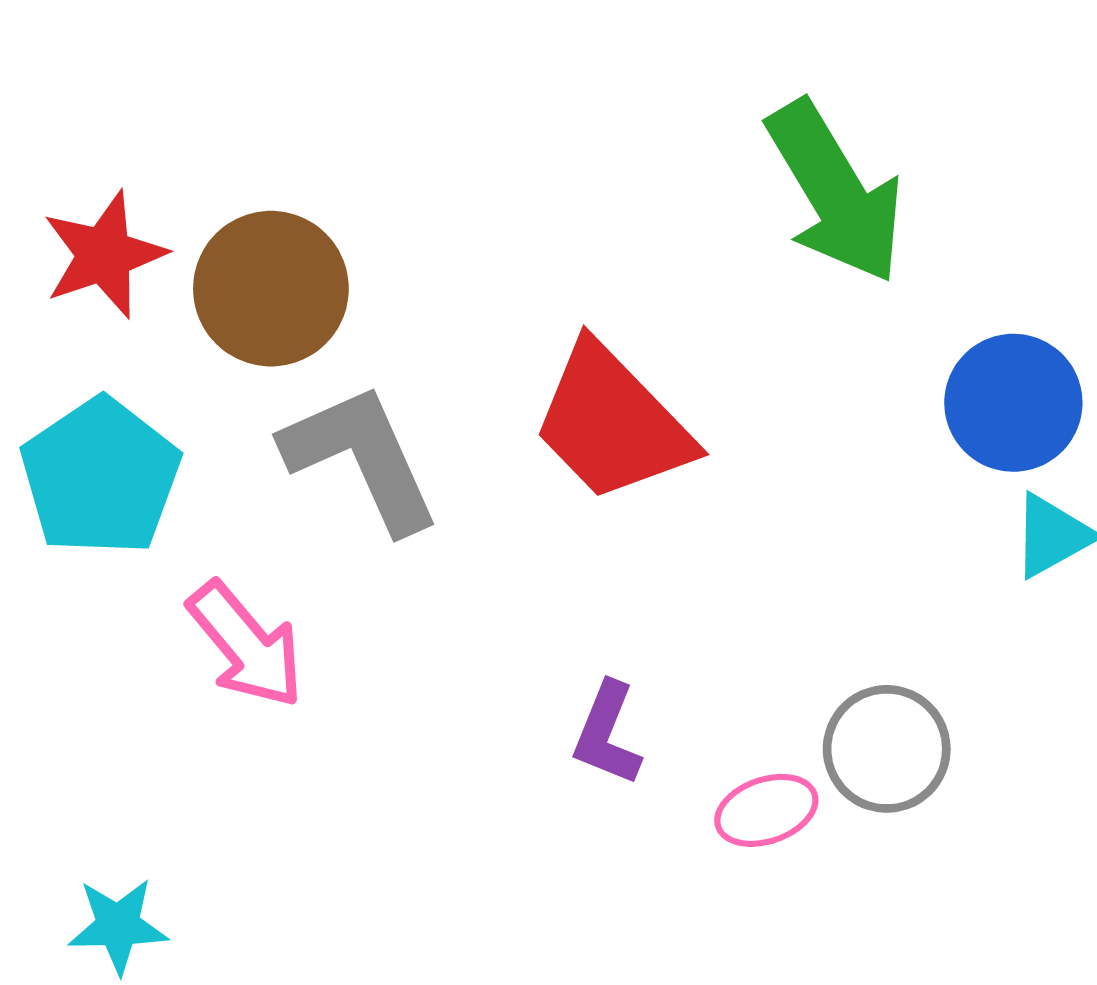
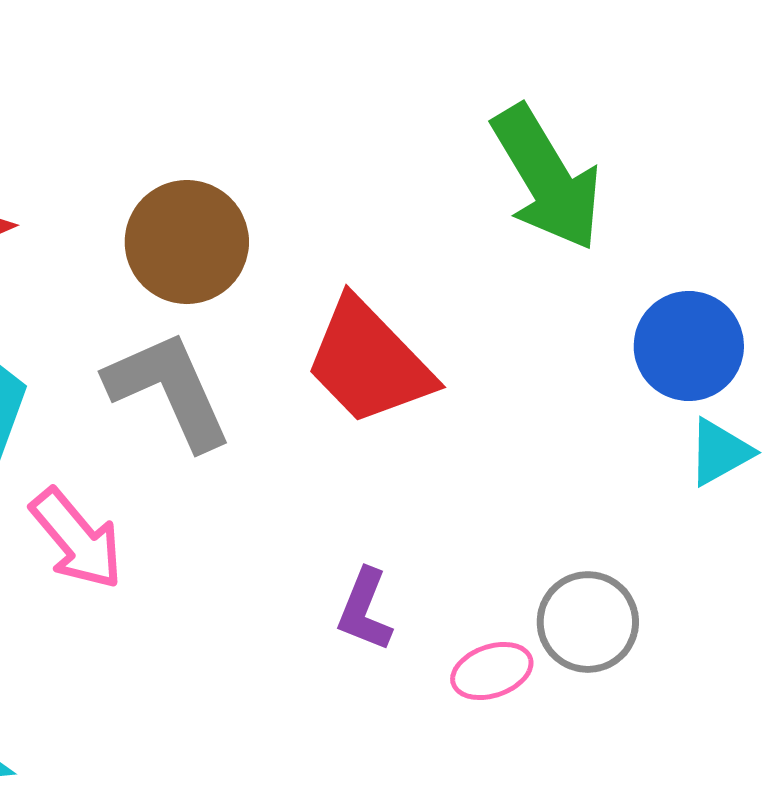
brown circle: (271, 289) -> (187, 242), moved

